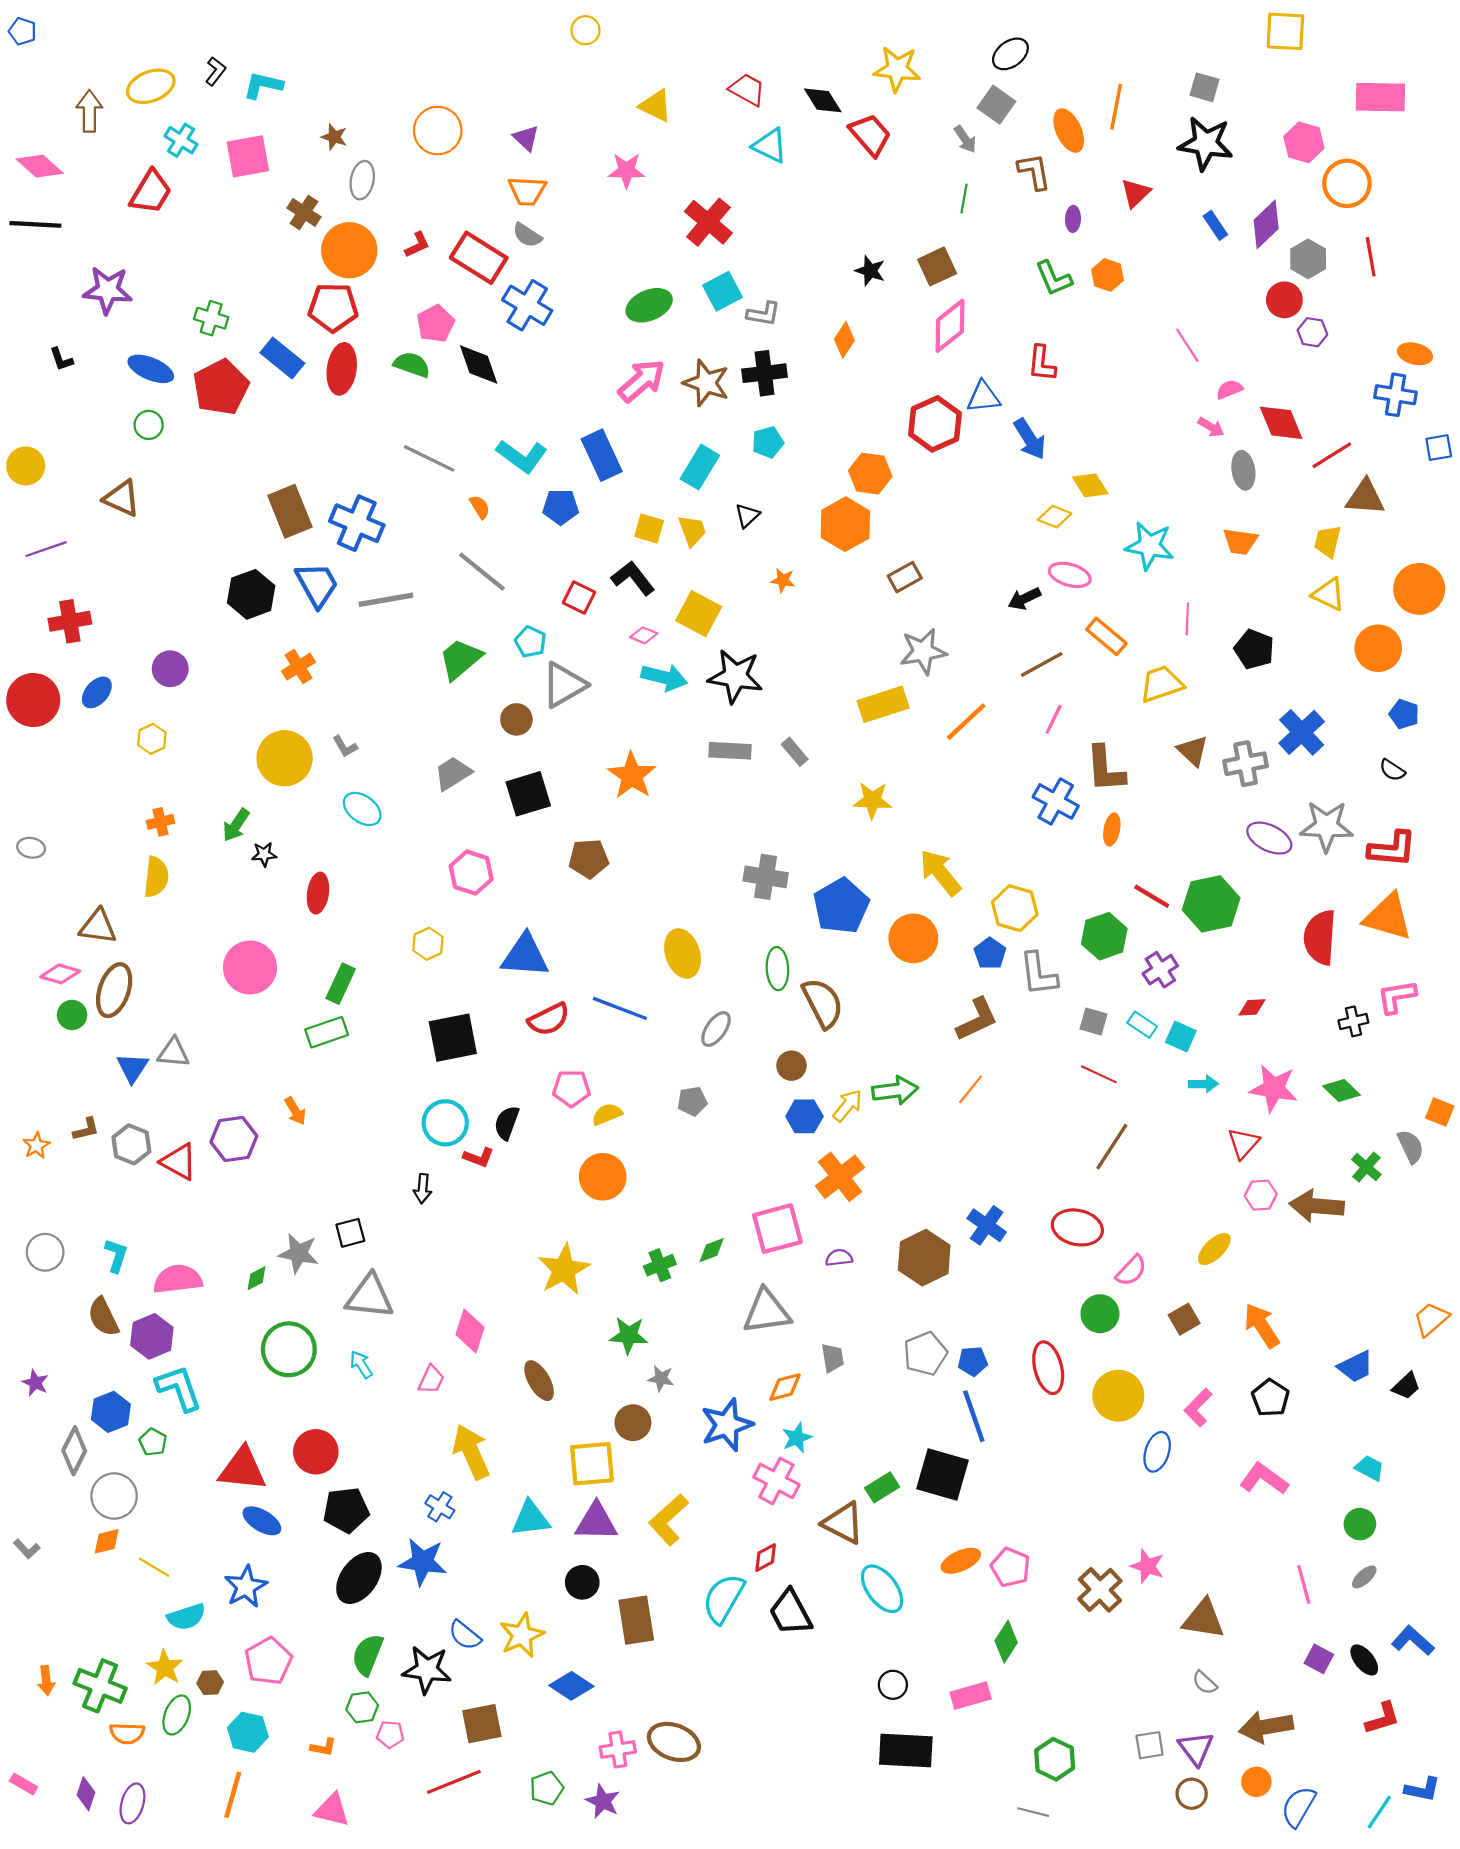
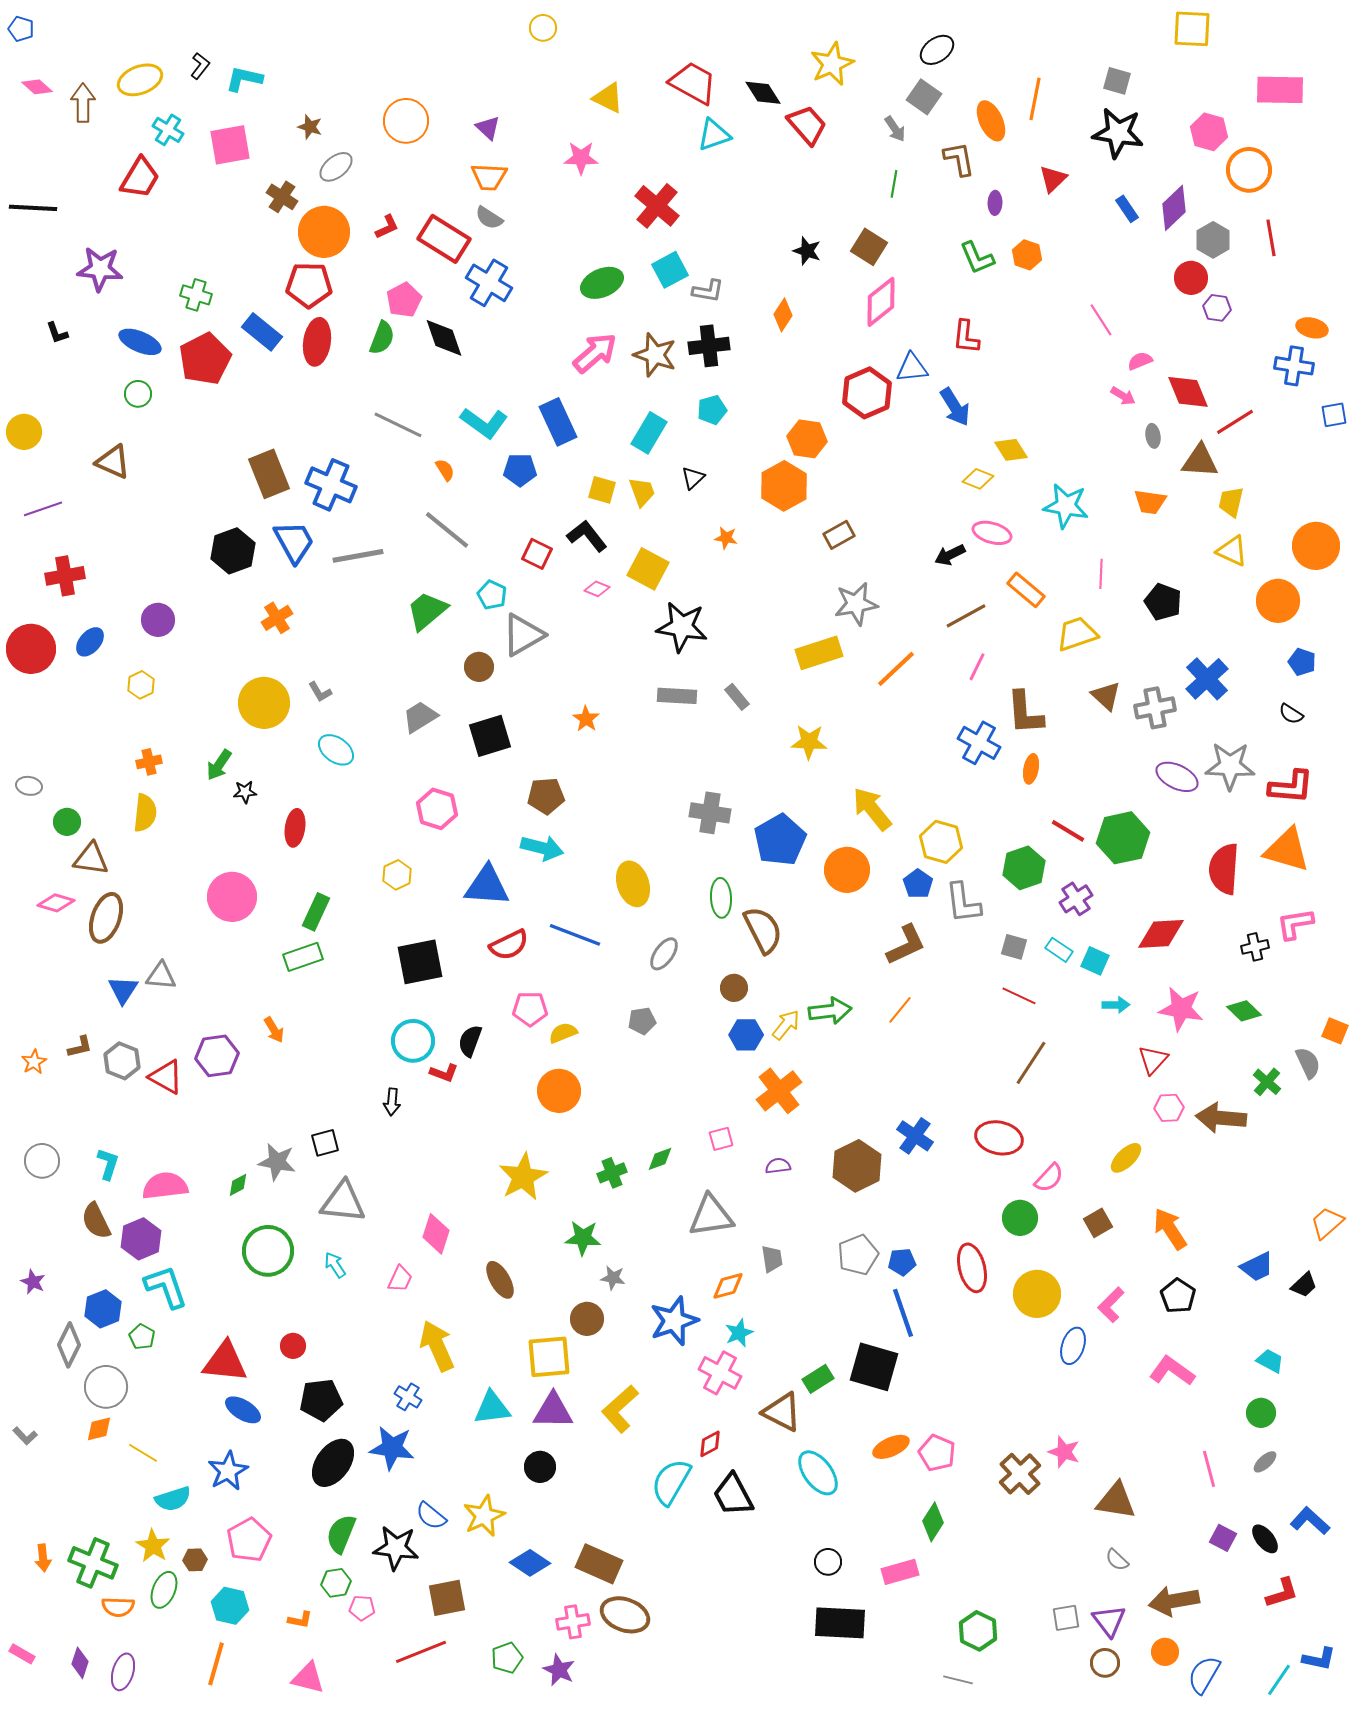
yellow star: (897, 69) -> (832, 64), turned -30
red trapezoid: (747, 90) -> (693, 83), size x1.4
cyan triangle: (770, 146) -> (714, 135), turned -45
pink diamond: (40, 166) -> (37, 87), moved, size x0.7
gray ellipse: (362, 180) -> (336, 167), turned 40
brown square: (937, 266) -> (869, 247), turned -33
green semicircle: (412, 365) -> (382, 338), turned 92
gray ellipse: (1243, 470) -> (1153, 436), size x0.7
brown triangle: (1365, 497) -> (1200, 461), moved
cyan arrow: (664, 677) -> (542, 848), moved
orange star: (632, 776) -> (586, 719), size x0.6
red diamond: (1252, 1007) -> (1161, 934), size x1.8
green circle: (72, 1015) -> (67, 822), moved
pink square: (777, 1229) -> (721, 1139), size x0.5
red circle: (316, 1452) -> (293, 1346), size x0.6
brown rectangle: (636, 1620) -> (599, 1564), moved, turned -57

